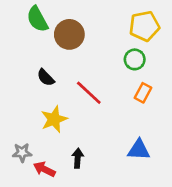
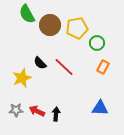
yellow pentagon: (144, 26) -> (77, 28), moved
black semicircle: (46, 78) -> (40, 63), moved
yellow star: (54, 119) -> (22, 78), moved
red arrow: (44, 169) -> (37, 111), moved

